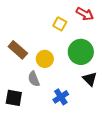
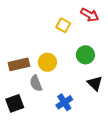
brown rectangle: (18, 50) -> (19, 64), moved, turned -54
green circle: (81, 52) -> (85, 55), size x0.7
black square: (14, 98) -> (15, 103), turned -30

